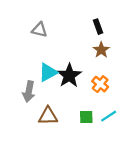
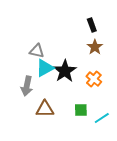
gray triangle: (39, 30) -> (37, 51), moved
cyan line: (109, 116) -> (102, 118), moved

